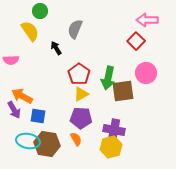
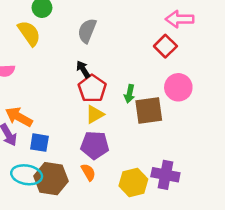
black arrow: (56, 48) -> (83, 69), moved
green arrow: (108, 78) -> (129, 94), size x0.6
purple cross: (114, 130) -> (165, 175), moved

